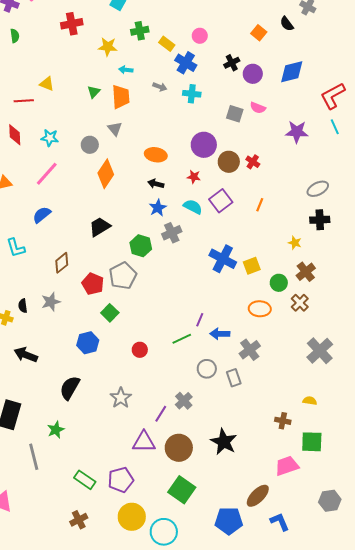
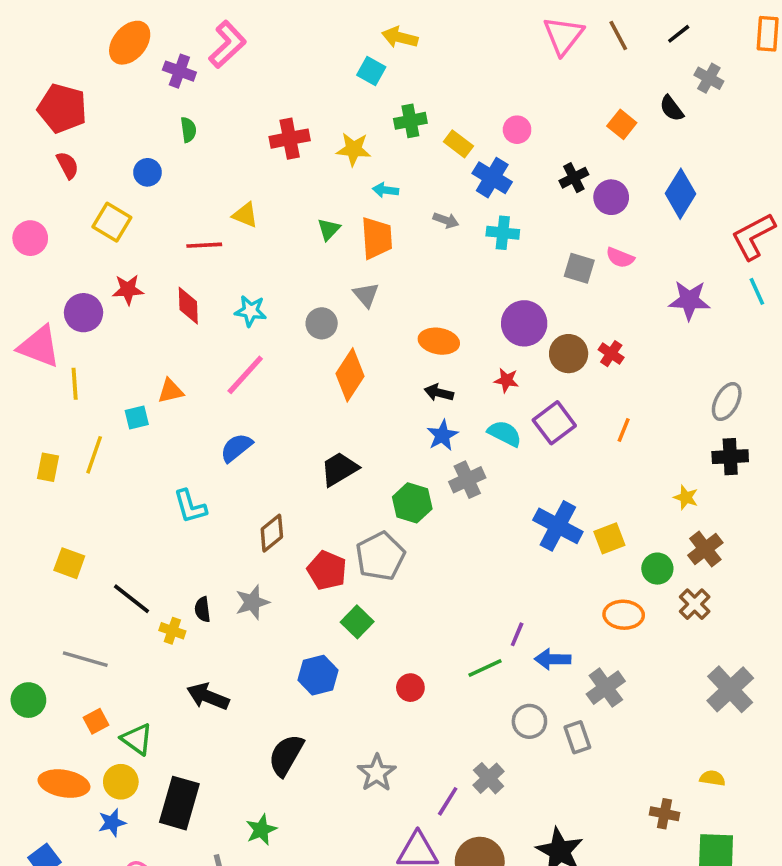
red cross: (72, 24) -> (290, 139), moved
blue diamond: (292, 72) -> (680, 194), turned -44
gray ellipse: (318, 189) -> (727, 402), turned -35

